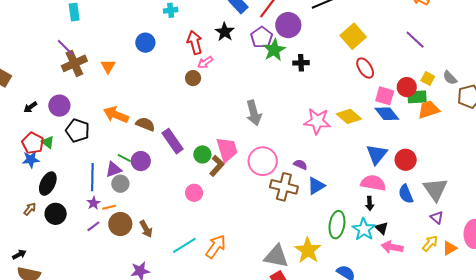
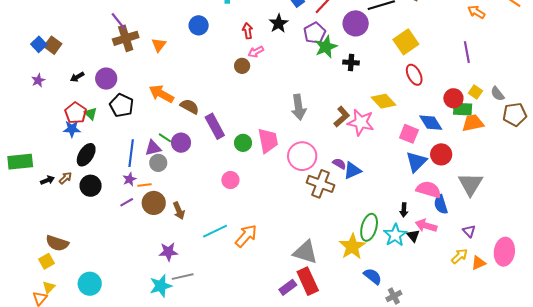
purple circle: (288, 25) -> (356, 23), moved
purple line: (415, 40) -> (467, 52), turned 30
red arrow: (195, 43) -> (248, 31), size x0.7
pink square: (385, 96) -> (409, 134), moved
yellow diamond: (349, 116) -> (384, 101), moved
red circle: (406, 160) -> (441, 154), moved
brown L-shape: (217, 166) -> (342, 117), moved
pink semicircle: (373, 183) -> (429, 190), moved
blue triangle: (316, 186) -> (352, 171), moved
gray triangle: (435, 189) -> (471, 184), moved
pink arrow: (392, 247) -> (426, 226), moved
yellow star: (308, 250) -> (352, 247), moved
black arrow: (19, 255) -> (47, 180), moved

